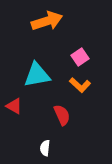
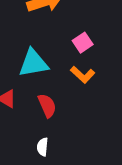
red semicircle: (62, 115) -> (47, 106), moved

